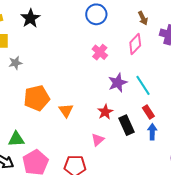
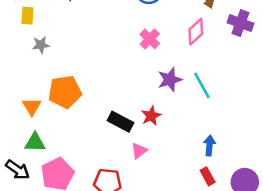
orange triangle: (66, 110) -> (32, 107), moved
red rectangle: (148, 112) -> (208, 176), moved
black rectangle: (126, 125) -> (121, 122), moved, turned -42

